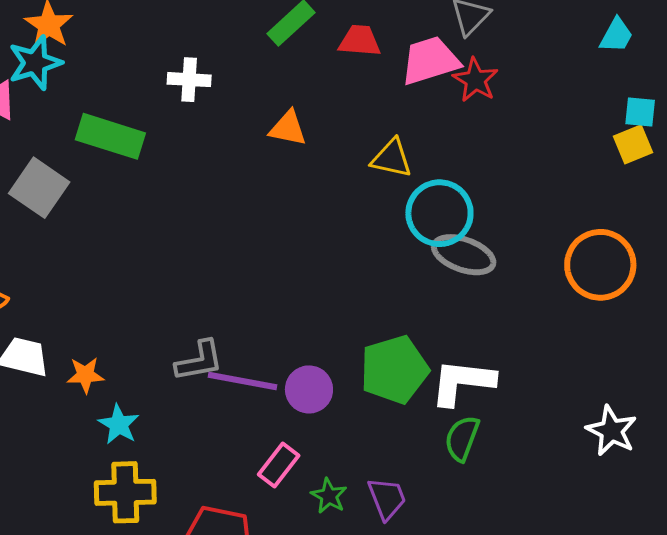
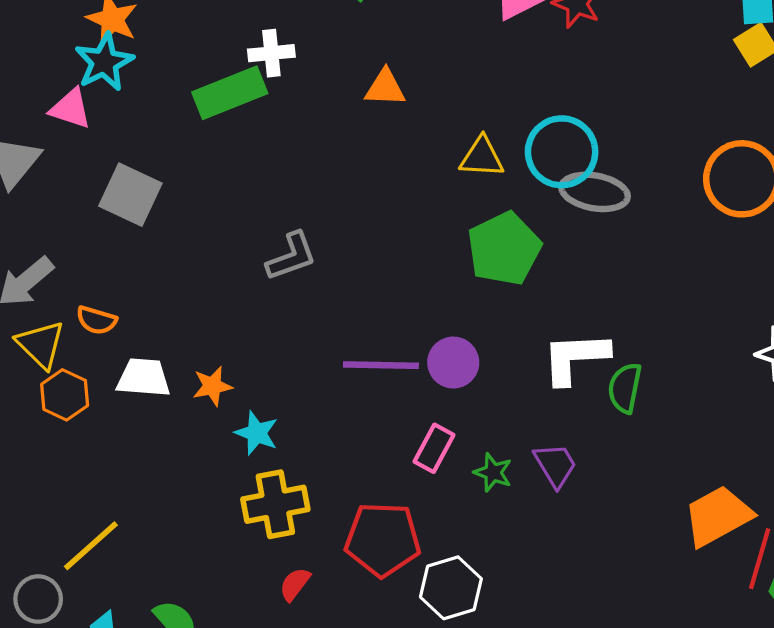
green rectangle: (110, 136) -> (230, 93), moved, turned -30
yellow triangle: (392, 158) -> (482, 157), moved
gray L-shape: (199, 361) -> (291, 256), moved
green pentagon: (394, 370) -> (504, 249), moved
white L-shape: (462, 382) -> (575, 358), moved

